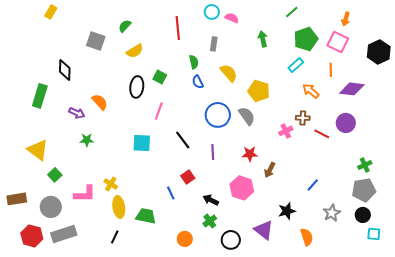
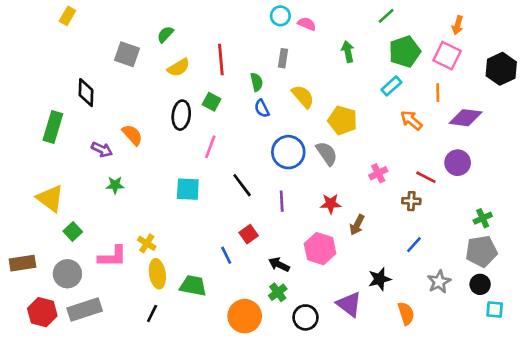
red line: (178, 28) -> (221, 60), moved
brown cross: (303, 118) -> (411, 201), moved
orange circle: (185, 239) -> (245, 316), size x1.6

